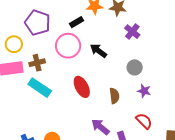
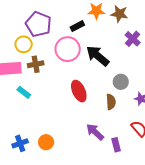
yellow circle: (14, 44) -> (24, 44), moved
black arrow: (98, 51) -> (98, 56), size x1.4
gray circle: (135, 67) -> (121, 82), moved
cyan rectangle: (40, 88) -> (24, 92), moved, size x0.6

